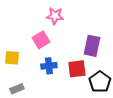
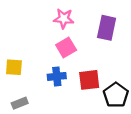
pink square: (41, 40) -> (66, 48), moved
purple rectangle: (92, 46) -> (107, 28), moved

